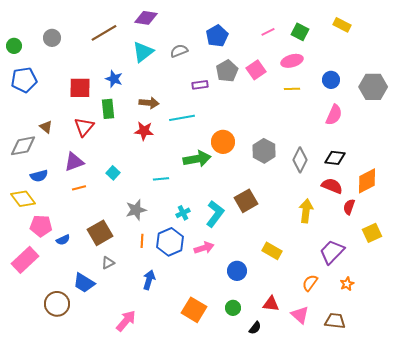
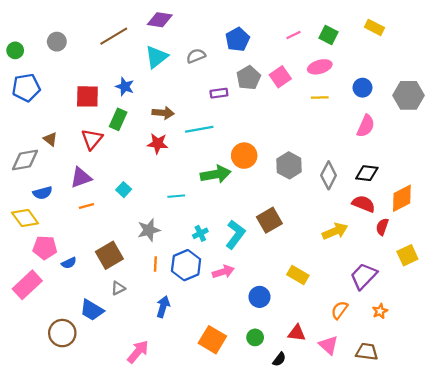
green rectangle: (108, 109) -> (118, 119), turned 30
yellow arrow: (306, 211) -> (335, 231), turned 60

